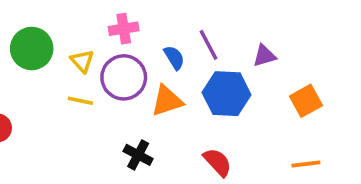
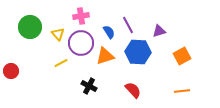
yellow line: (80, 101) -> (61, 63), moved, turned -40

